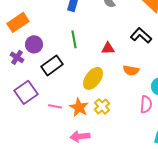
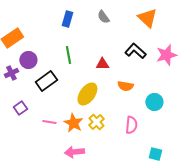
purple cross: (17, 57) -> (11, 73), turned 32
purple square: (26, 92) -> (20, 108), size x0.6
pink semicircle: (146, 104) -> (131, 125), moved

